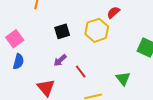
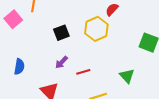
pink square: (15, 39) -> (13, 19), moved
red line: (81, 71) -> (83, 72), turned -64

